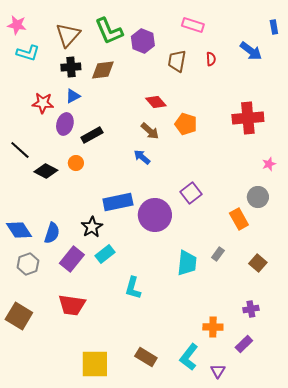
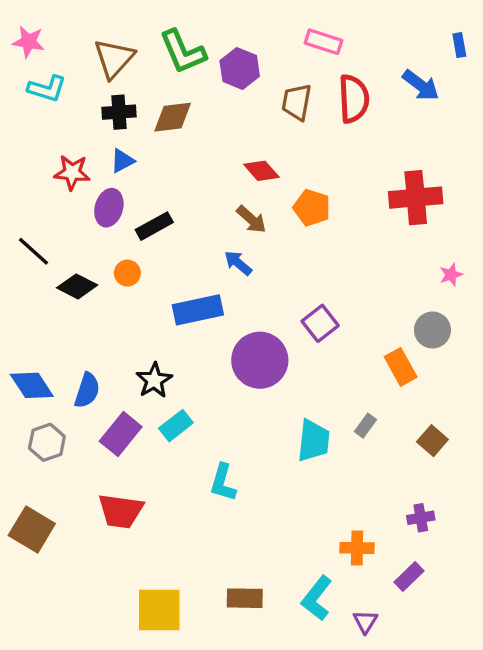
red semicircle: (211, 59) -> (354, 99), size x2.0
blue rectangle: (118, 202) -> (198, 310), moved
brown rectangle: (146, 357) -> (245, 598), turned -30

